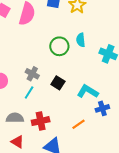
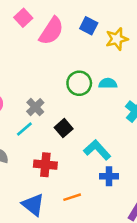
cyan semicircle: (81, 40) -> (108, 83), turned 80
red cross: (41, 121) -> (45, 165), moved
orange line: (79, 124) -> (72, 197), moved

